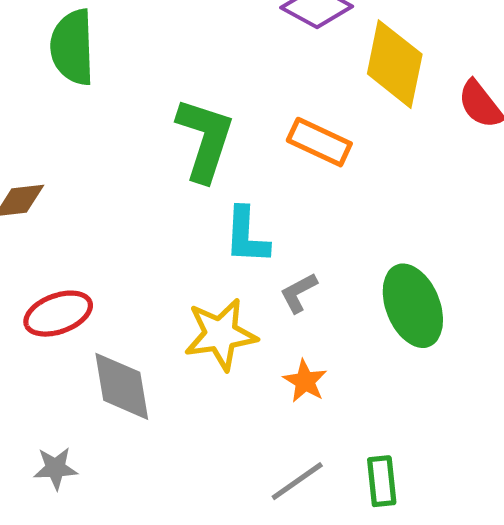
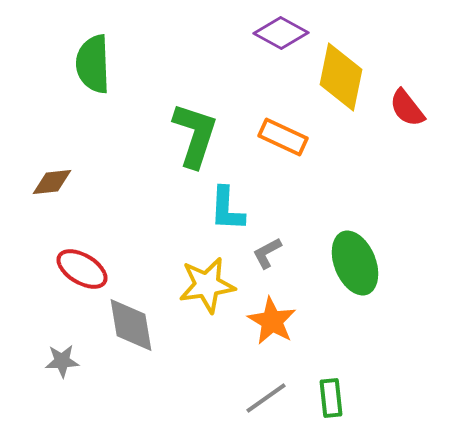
red ellipse: (58, 314) -> (82, 269), turned 51
orange star: (305, 381) -> (272, 321), size x1.4
gray star: (56, 468) -> (62, 361), moved

